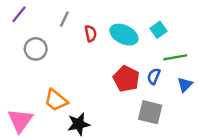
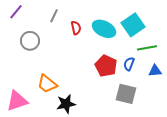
cyan square: (159, 30) -> (133, 25), size x1.6
blue triangle: (185, 85) -> (155, 71), turned 40
pink triangle: (20, 120) -> (17, 101), turned 35

